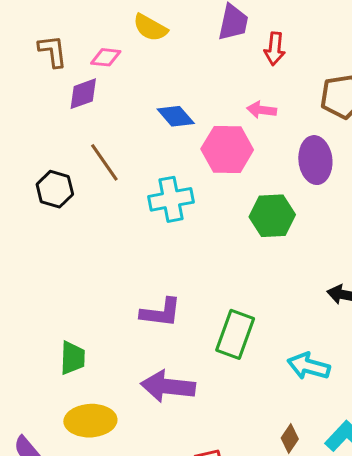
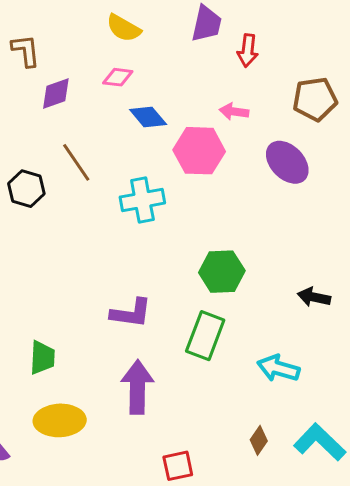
pink diamond: (106, 57) -> (118, 77), moved
purple ellipse: (315, 160) -> (287, 162), turned -39
green hexagon: (272, 216) -> (222, 272), moved
purple arrow: (168, 386) -> (137, 387), turned 84

